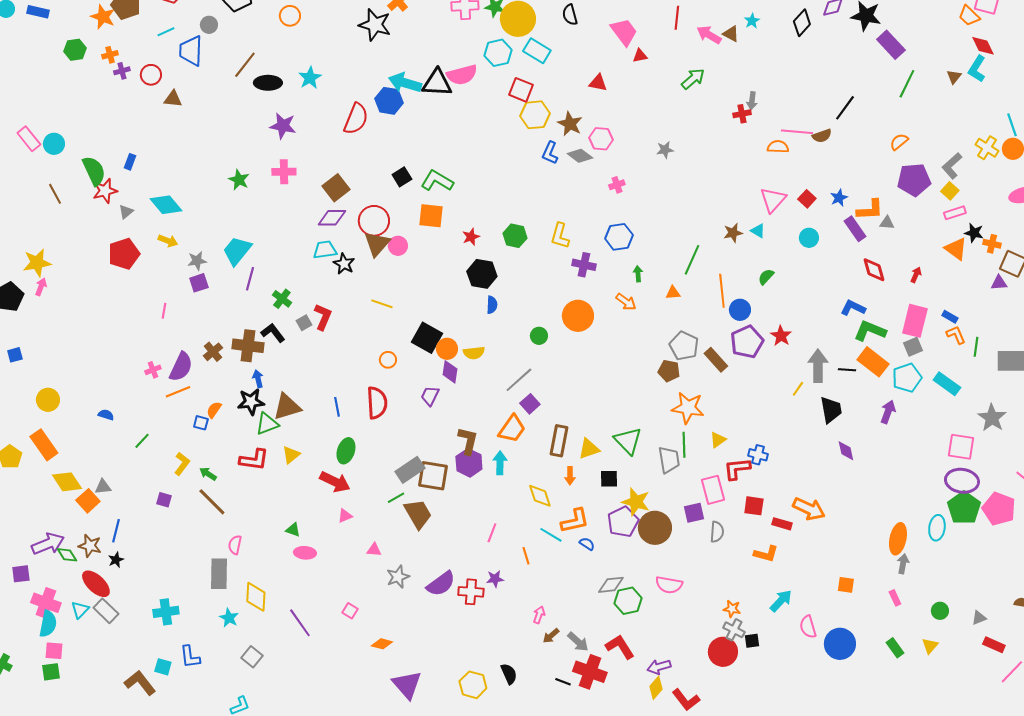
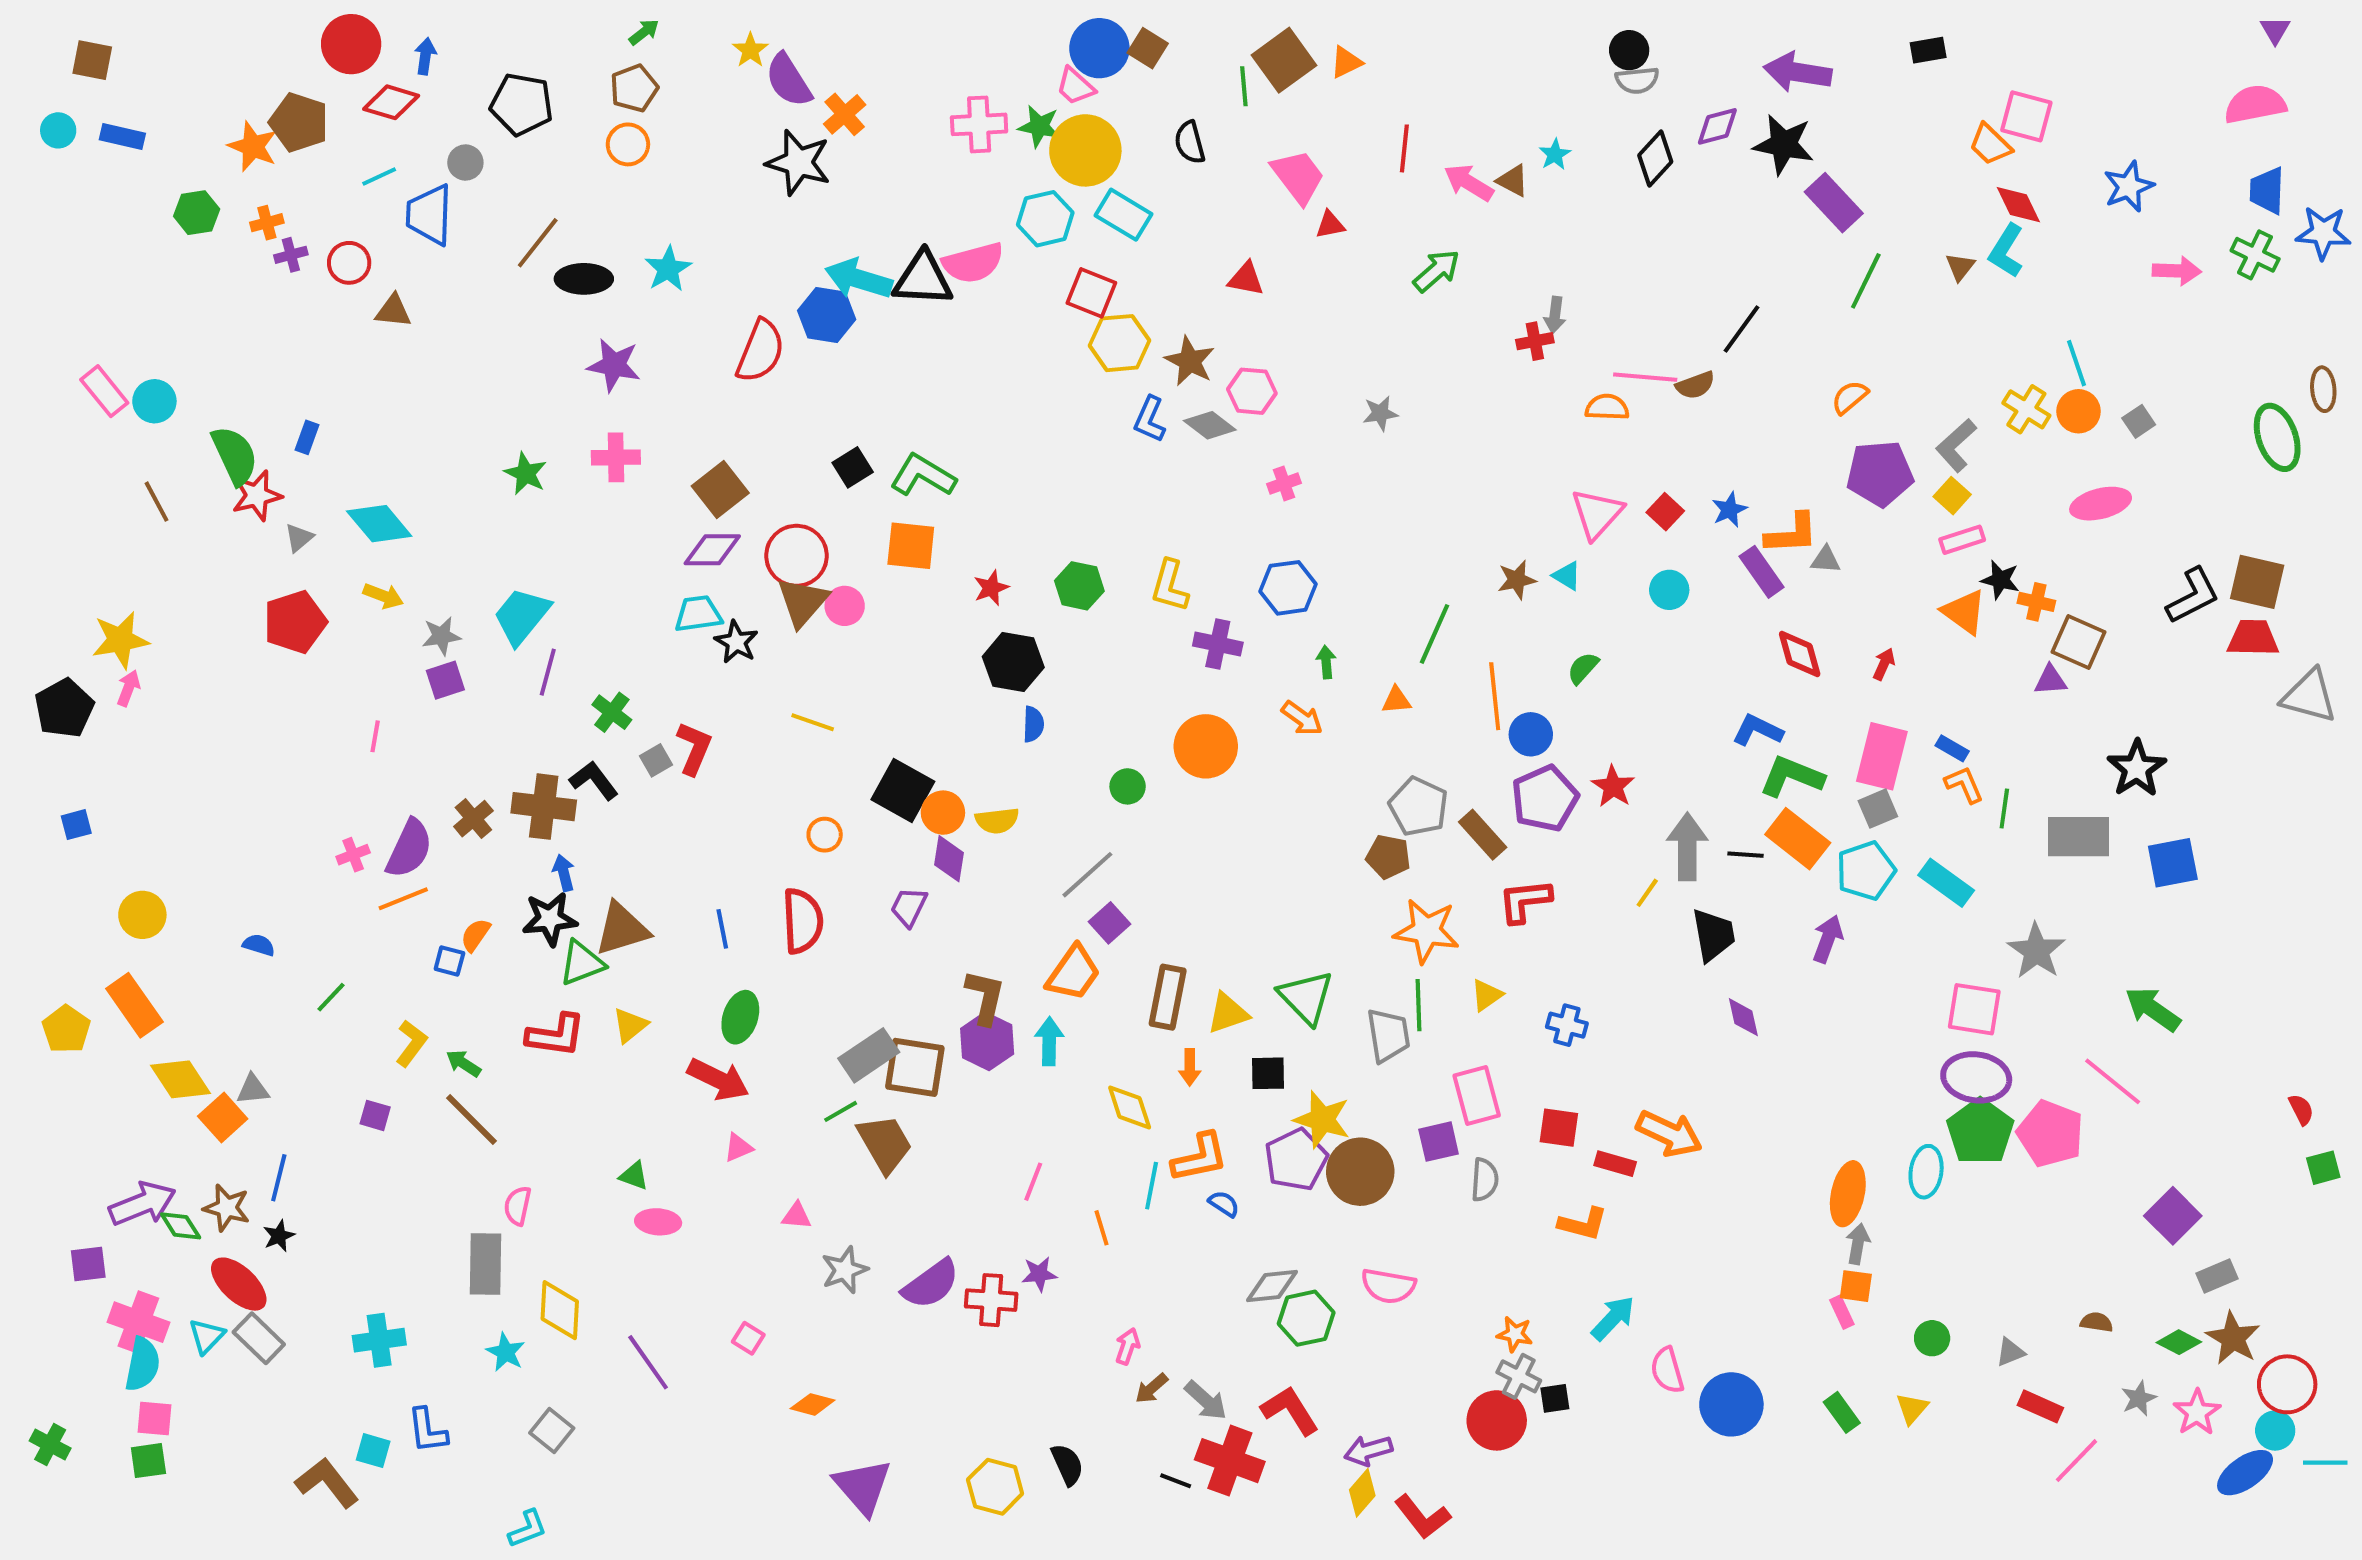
red L-shape: (737, 469) -> (1525, 901), moved
cyan line: (551, 535) -> (1152, 1186), turned 70
orange square: (846, 585) -> (1856, 1286), moved

